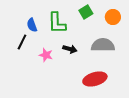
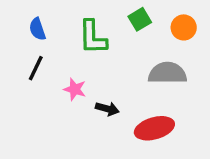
blue semicircle: (32, 25) -> (37, 29), moved
black arrow: (70, 49) -> (107, 109), moved

